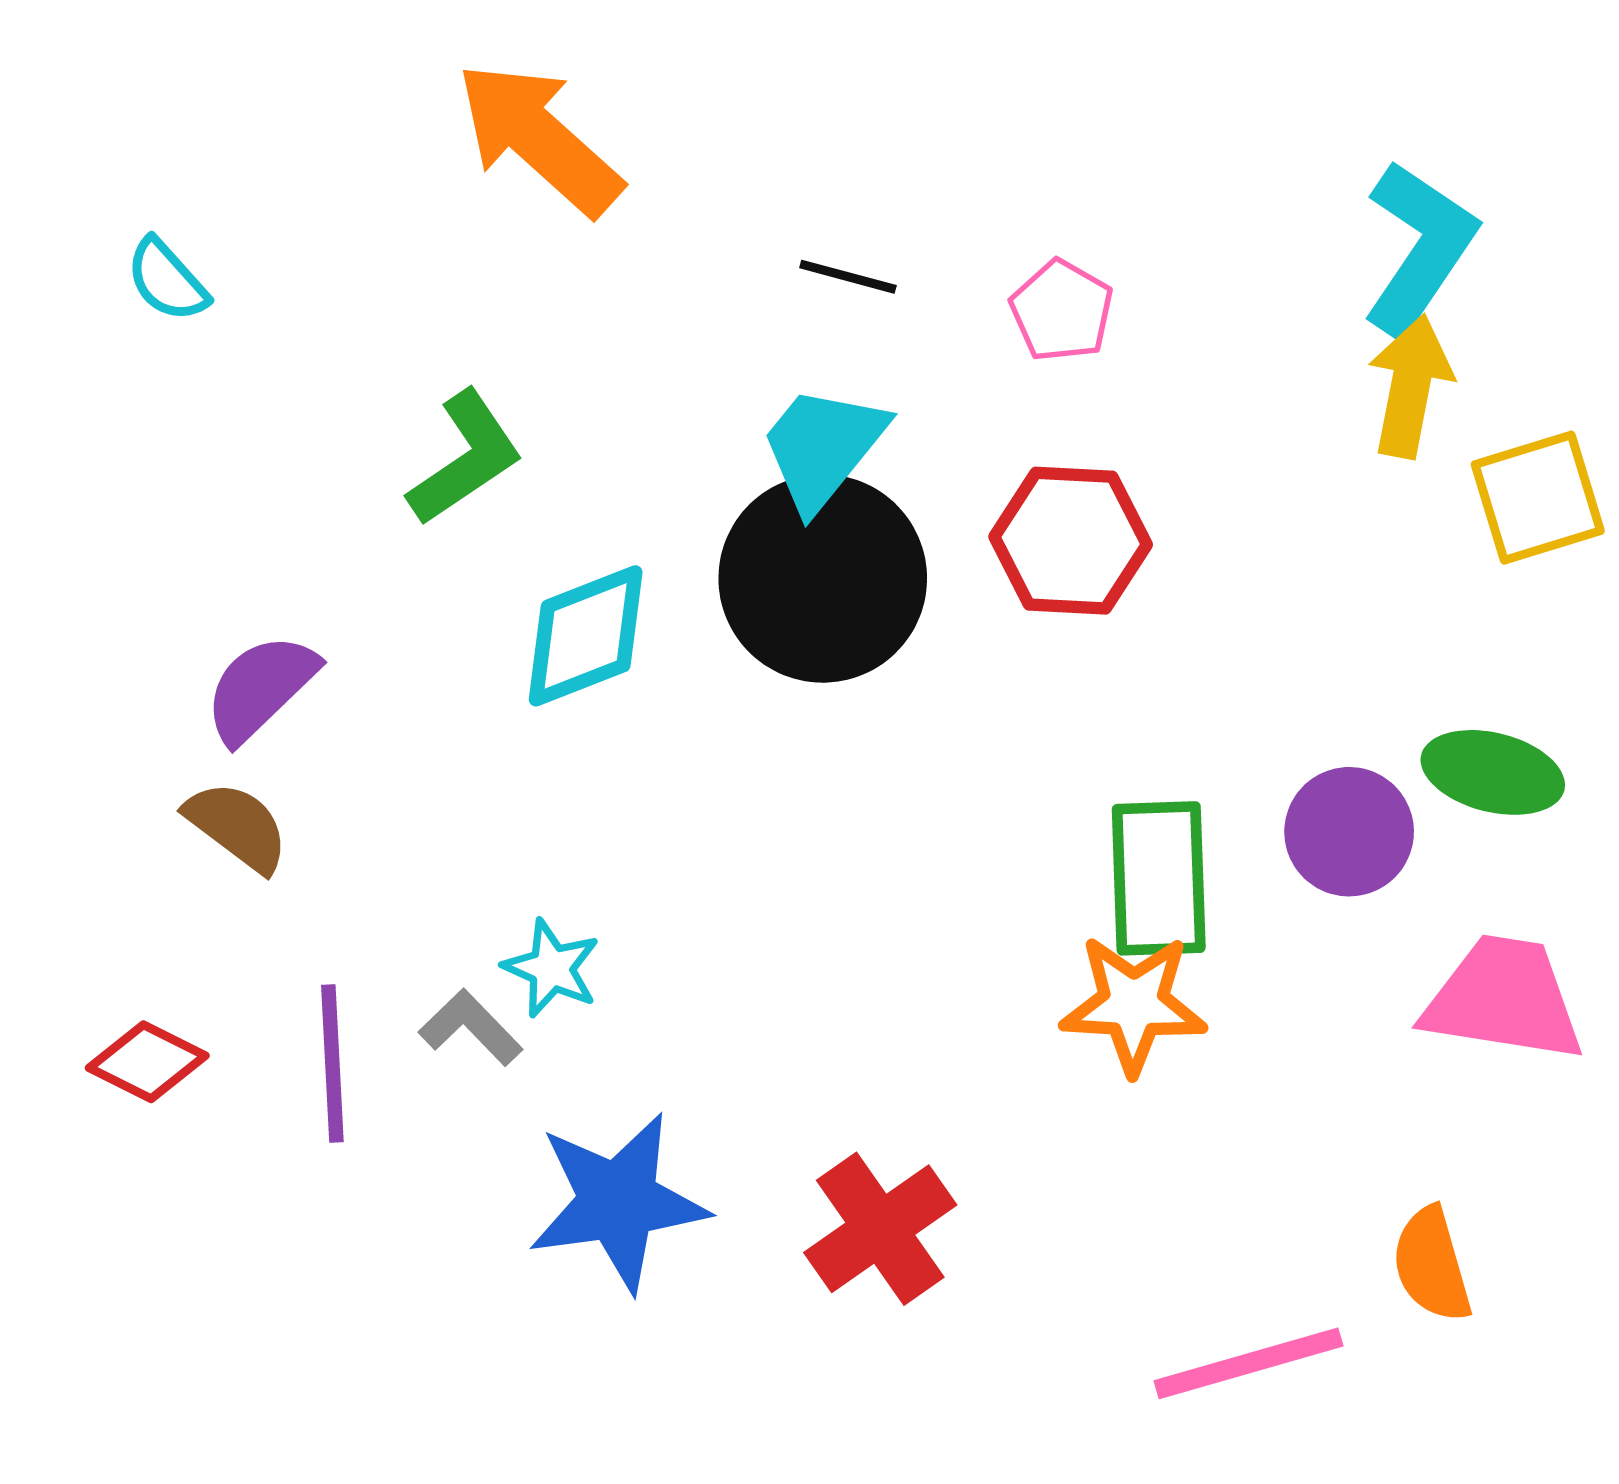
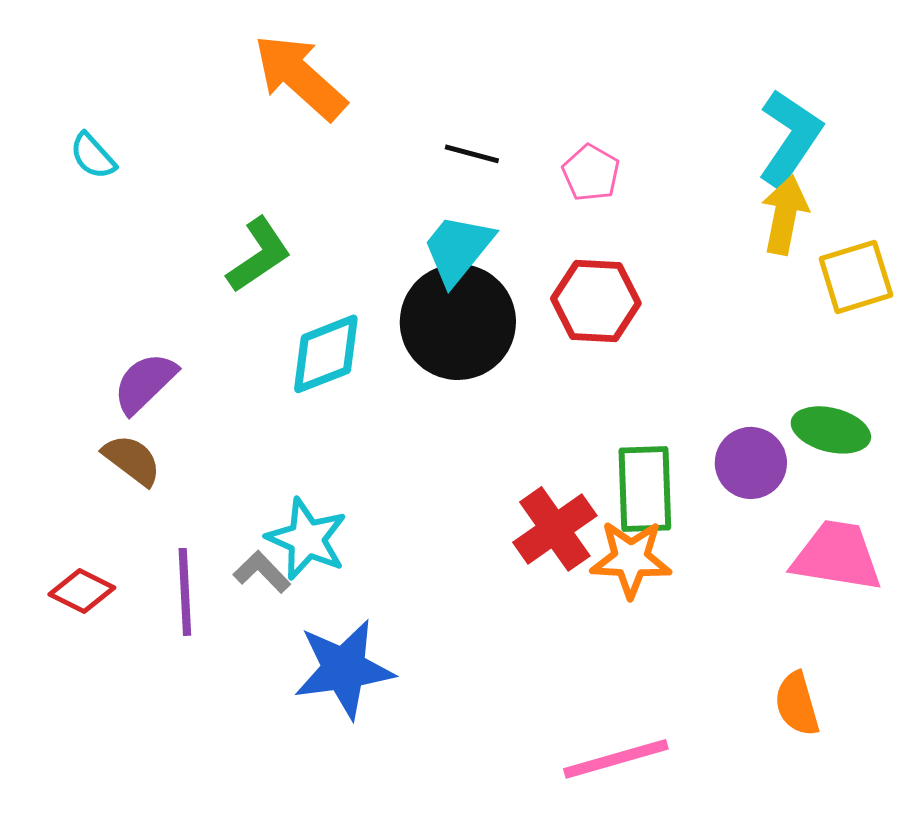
cyan star: (552, 968) -> (307, 539), size x1.5
red cross: (880, 1229) -> (555, 529), moved
pink line: (1249, 1363) -> (616, 759), moved

